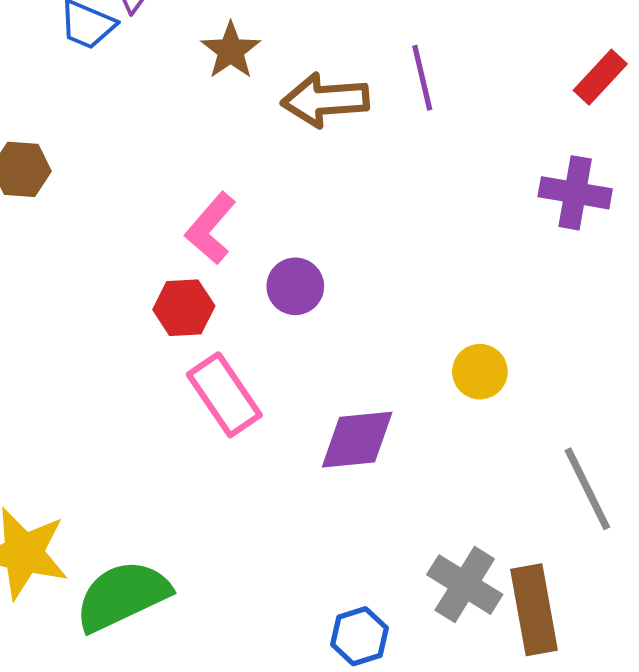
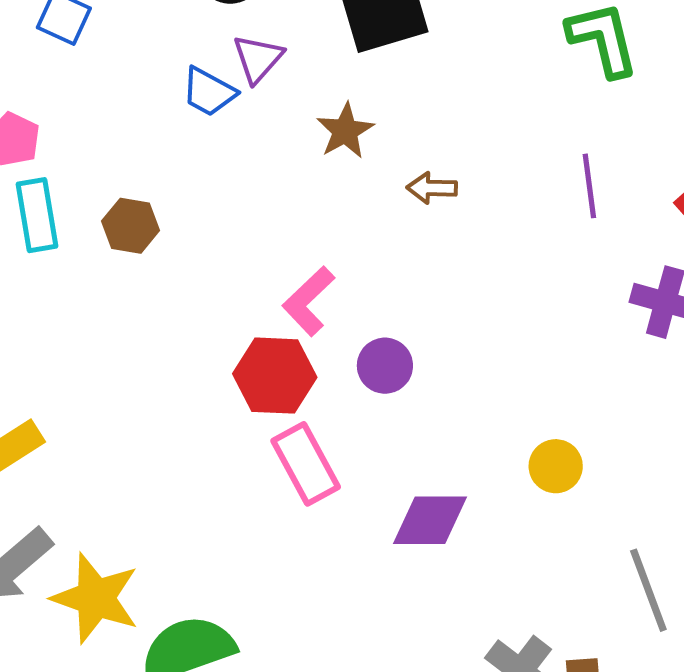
purple line: (422, 78) -> (589, 186), moved
brown arrow: (325, 100) -> (432, 188), size x0.6
red hexagon: (184, 308) -> (275, 376), size x1.4

